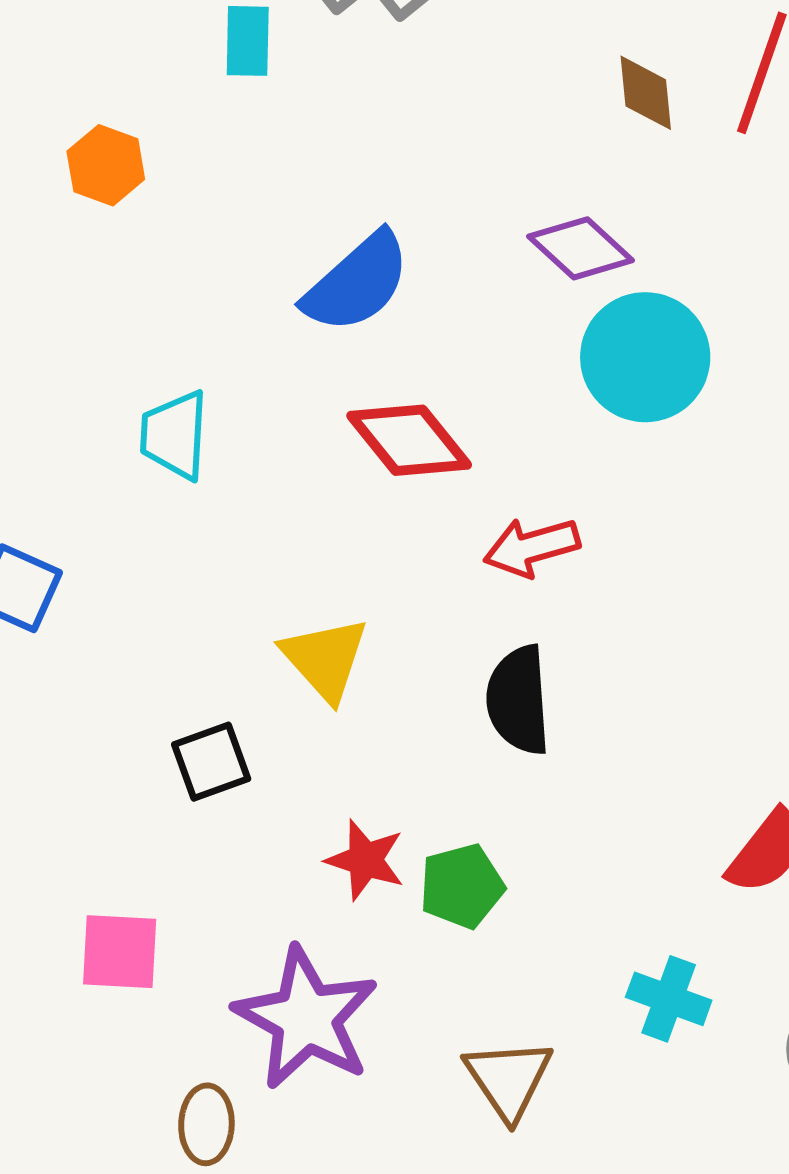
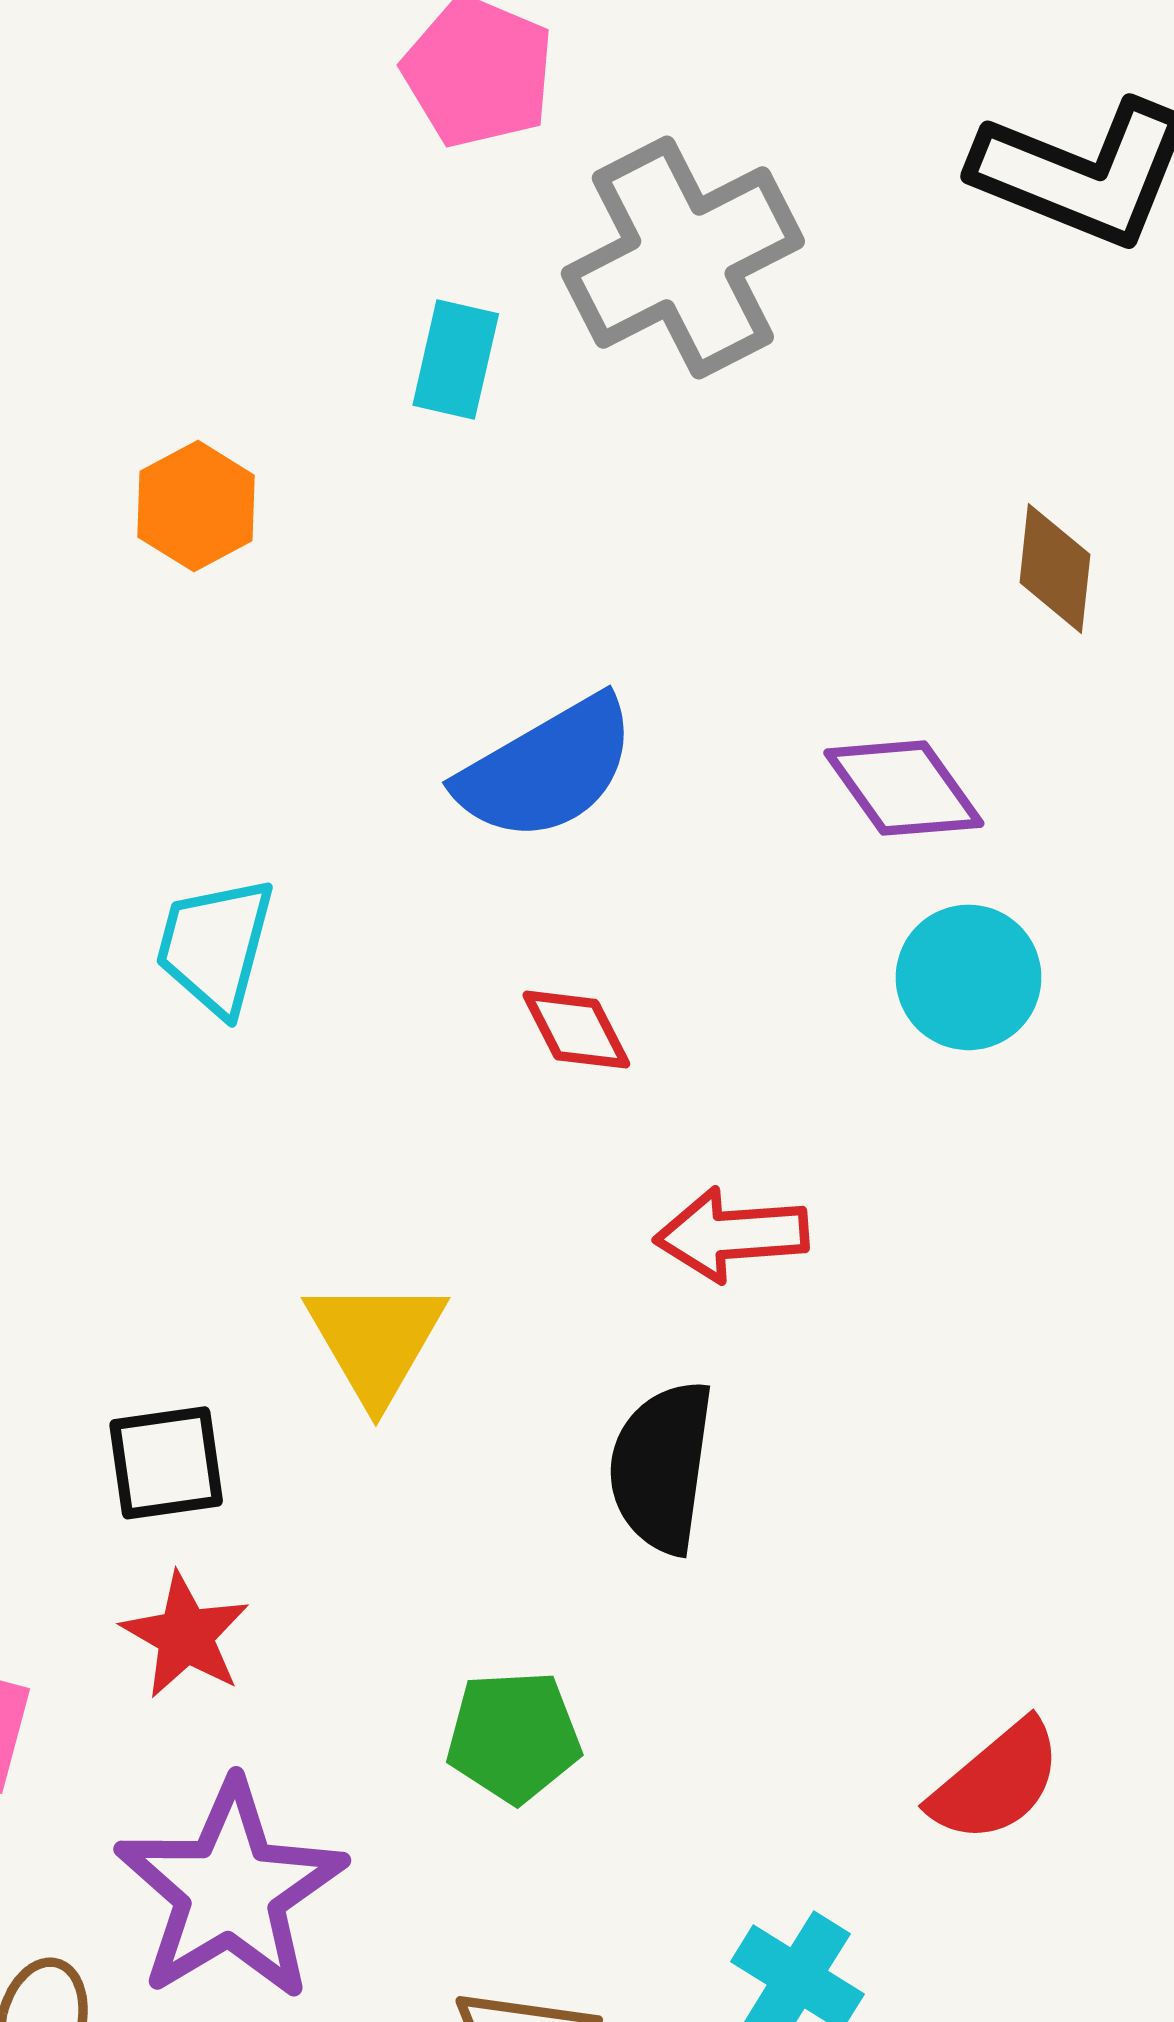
cyan circle: (645, 357) -> (969, 977), size x0.7
red diamond: (409, 440) -> (576, 1030), size x0.6
red star: (365, 860) -> (185, 1636), moved

